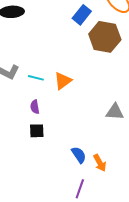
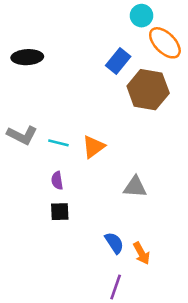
gray triangle: (115, 112) -> (135, 187), moved

